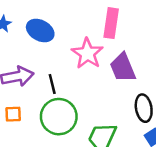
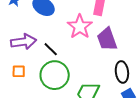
black line: (52, 84) -> (51, 49), turned -35

